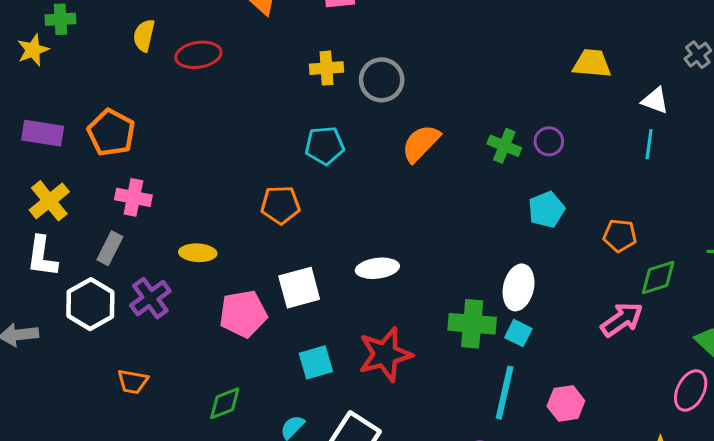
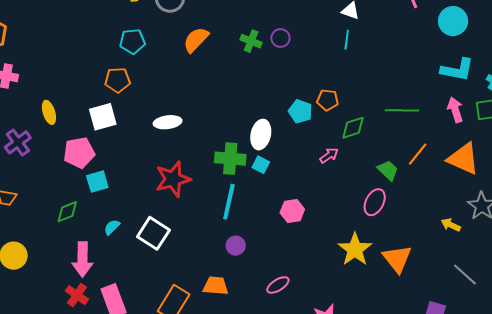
orange pentagon: (280, 205) -> (118, 80), moved
cyan pentagon: (546, 210) -> (300, 111), moved, turned -30
yellow ellipse: (198, 253) -> (49, 112), turned 70
white square: (299, 288) -> (103, 117), moved
pink arrow: (622, 319) -> (329, 155), size x0.7
cyan square: (316, 362) -> (97, 182), moved
cyan line: (505, 393) -> (229, 202), moved

